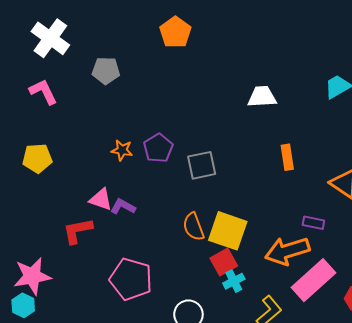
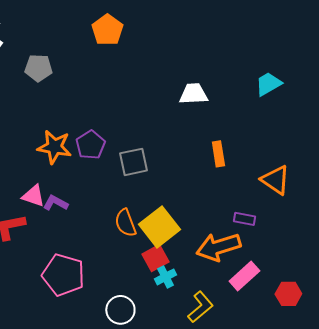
orange star: (122, 150) -> (54, 147), size x1.6
yellow square: (228, 231) -> (159, 227), turned 33
pink rectangle: (313, 280) -> (244, 276), size x0.7

